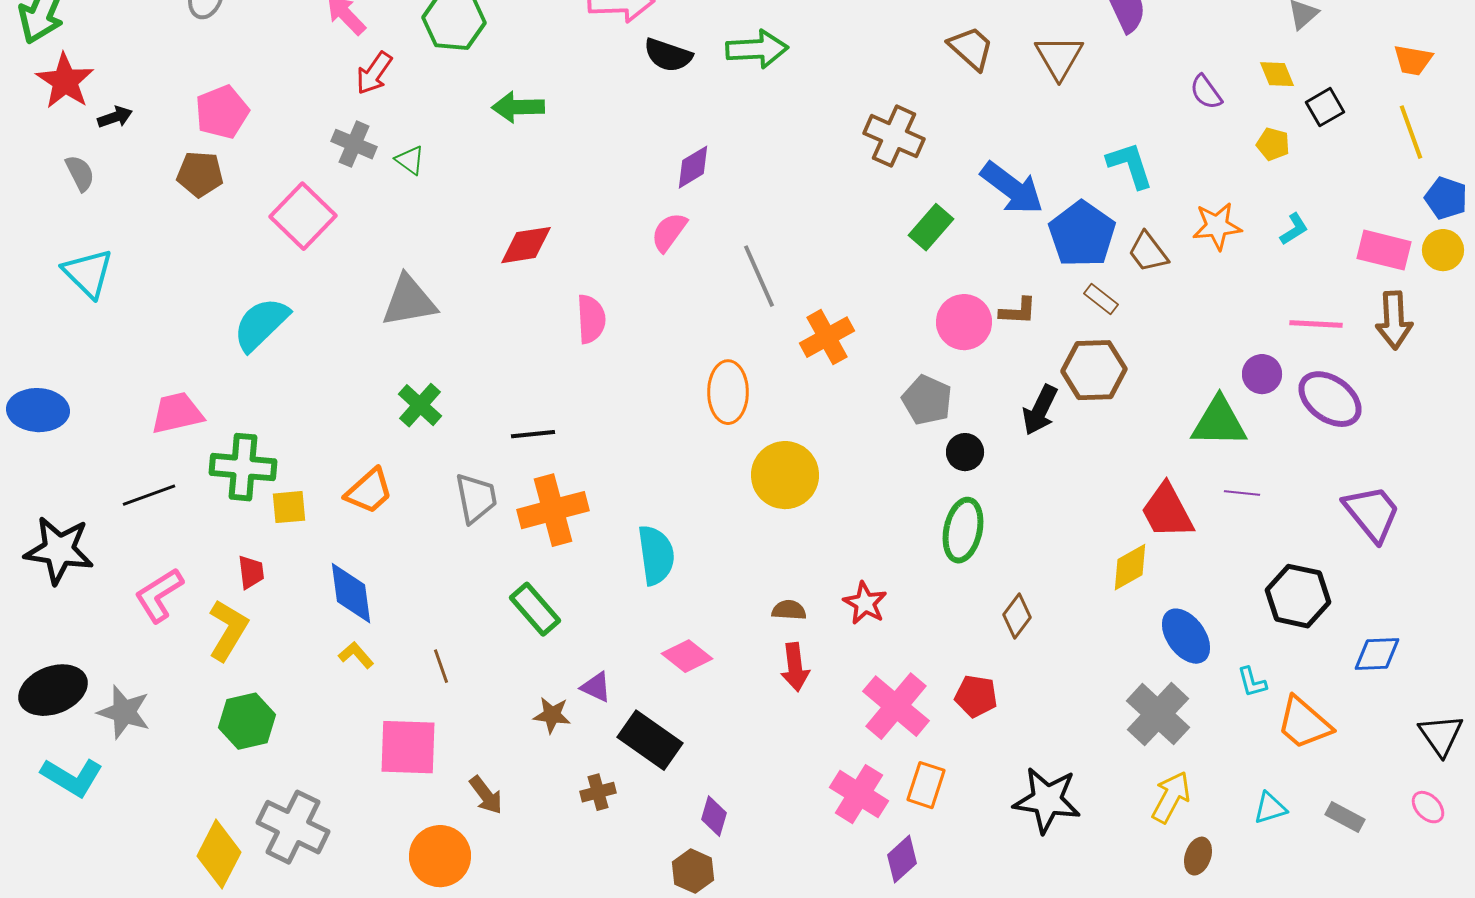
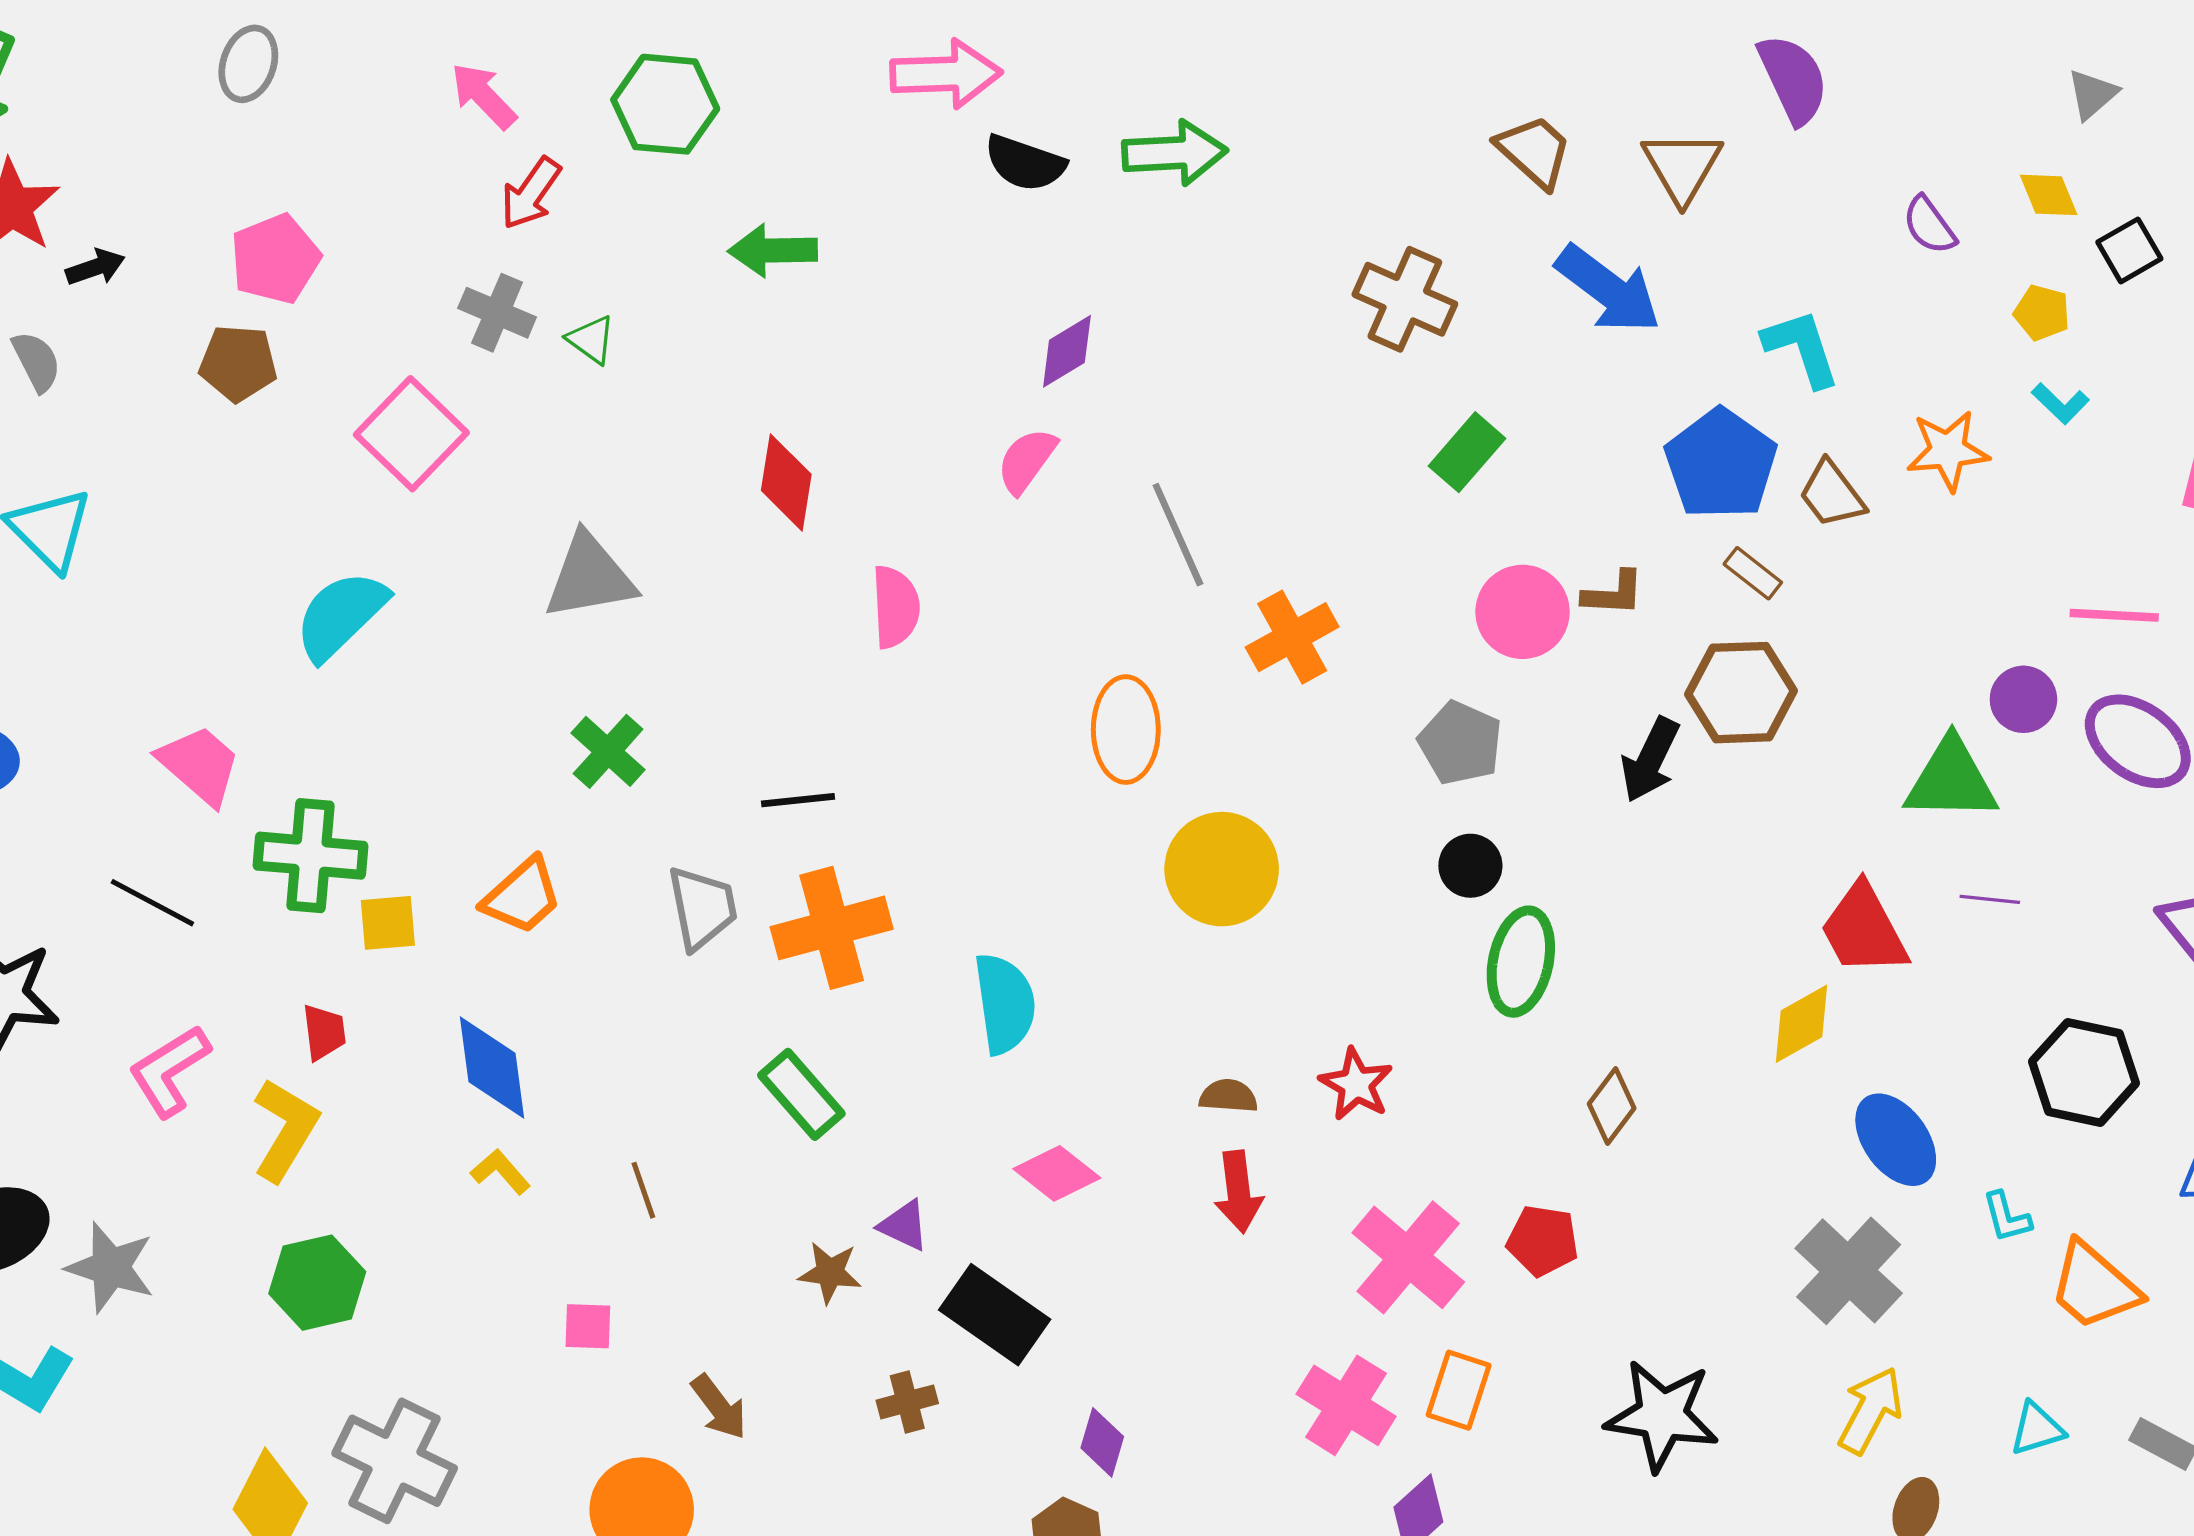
blue arrow: (1012, 188) -> (1608, 289), moved
cyan L-shape: (1294, 229) -> (2060, 403), moved, turned 76
red diamond: (526, 245) -> (786, 482), turned -72
pink trapezoid: (177, 413) -> (200, 765), turned 54
black circle: (965, 452) -> (1470, 866), moved
black line: (149, 495) -> (152, 903), turned 48
pink square: (408, 747) -> (588, 1326), size x0.5

